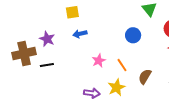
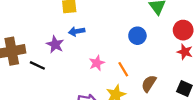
purple star: (47, 39) -> (55, 44), moved
black line: (47, 65) -> (37, 65), turned 32

